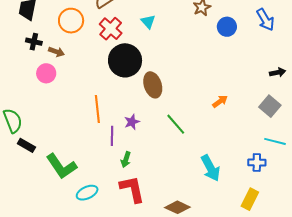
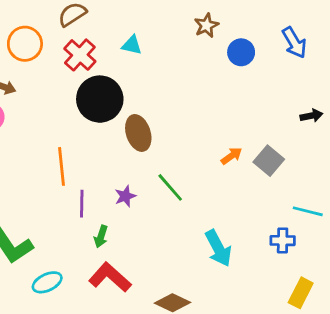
cyan triangle: (148, 22) -> (132, 45), turned -35
gray square: (270, 106) -> (269, 161), moved
purple star: (132, 122) -> (125, 196), moved
red L-shape: (132, 189) -> (110, 277), turned -36
yellow rectangle: (250, 199) -> (301, 293), moved

